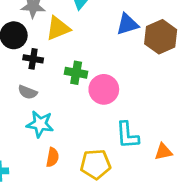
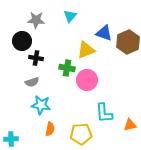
blue triangle: (127, 24) -> (104, 33), turned 36
yellow triangle: (58, 28) -> (86, 50), moved
gray semicircle: (28, 92) -> (32, 82), turned -40

